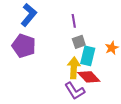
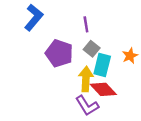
gray square: (79, 42) -> (92, 49), turned -32
purple pentagon: (24, 46) -> (59, 53), moved

